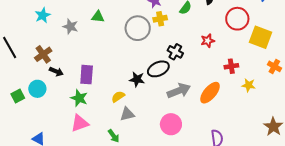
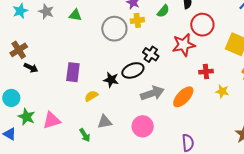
red circle: (237, 19) -> (202, 25), moved
gray star: (70, 27) -> (46, 12), moved
red star: (208, 41) -> (184, 45), size x1.6
purple rectangle: (87, 75) -> (73, 72), moved
cyan circle: (37, 89) -> (11, 98), moved
green star: (79, 98) -> (27, 117), moved
gray triangle: (127, 114) -> (105, 122), moved

